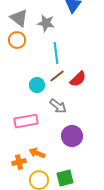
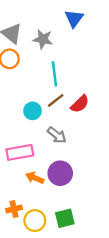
purple circle: (72, 136) -> (60, 173), moved
orange arrow: (37, 153) -> (35, 178), moved
orange cross: (19, 162) -> (14, 209), moved

